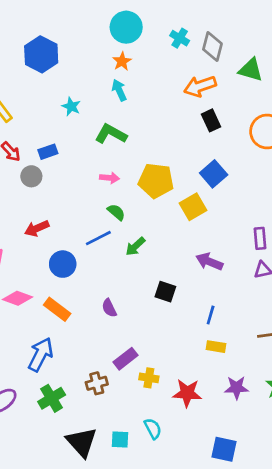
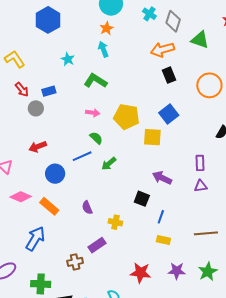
yellow square: (193, 207) -> (152, 137), turned 30
black square: (165, 292) -> (142, 199), moved
yellow cross: (149, 378) -> (115, 222), moved
green cross: (52, 398) -> (41, 284), moved, turned 30

